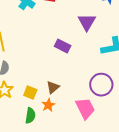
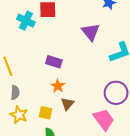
purple rectangle: (63, 46) -> (54, 62), moved
orange star: (48, 105) -> (58, 86), moved

